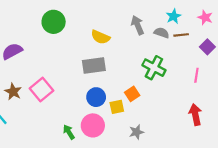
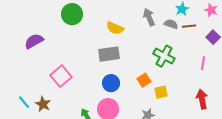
brown star: (13, 92) -> (43, 104), moved
yellow square: (117, 107) -> (161, 92), moved

